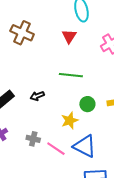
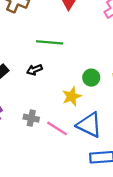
green line: (71, 75) -> (50, 42), moved

